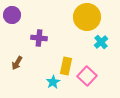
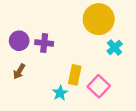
purple circle: (12, 15) -> (19, 41), moved

